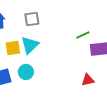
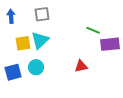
green line: (83, 35) -> (93, 30), turned 48
red triangle: (88, 80) -> (81, 66), moved

